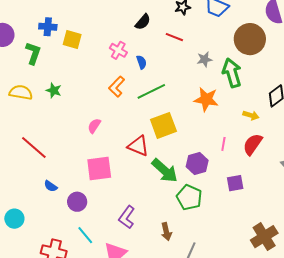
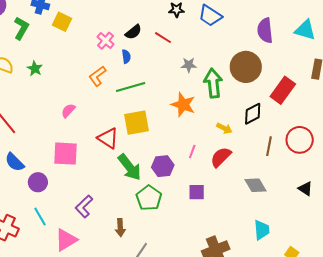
black semicircle: (143, 22) -> (133, 32), moved
brown circle: (250, 39) -> (246, 67), moved
blue semicircle: (51, 186) -> (15, 162), size x1.5

